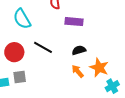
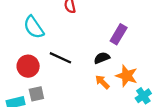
purple rectangle: (74, 22) -> (119, 34), moved, turned -60

